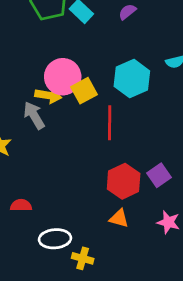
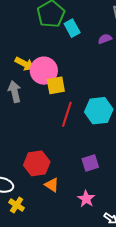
cyan hexagon: (132, 79) -> (99, 111), moved
yellow arrow: (48, 95) -> (25, 64), moved
red hexagon: (124, 181) -> (37, 163), moved

